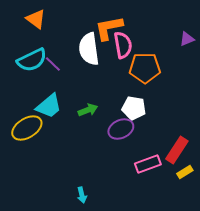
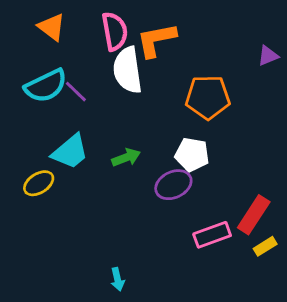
pink semicircle: (123, 45) -> (115, 31), moved
yellow ellipse: (27, 128) -> (39, 183), size x0.7

